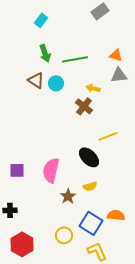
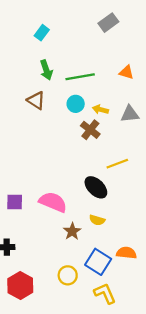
gray triangle: (119, 75) -> (130, 114), moved
cyan circle: (56, 83) -> (76, 104), moved
pink semicircle: (51, 170) -> (53, 202), turned 100
yellow semicircle: (90, 186) -> (97, 220), turned 32

